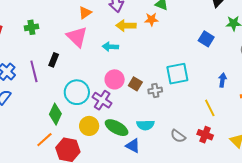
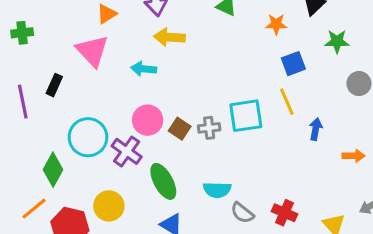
orange star: (151, 19) -> (276, 24), moved
blue square: (206, 39) -> (293, 64), turned 35
gray cross: (155, 91) -> (209, 128), moved
yellow line: (210, 108) -> (287, 102), moved
cyan semicircle: (145, 125) -> (217, 190), moved
yellow circle: (89, 126) -> (109, 206), moved
green ellipse: (117, 128) -> (163, 181), moved, turned 30

